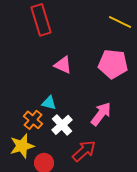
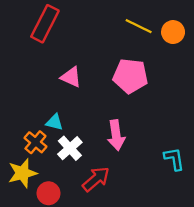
red rectangle: (41, 20) -> (45, 24), turned 44
pink arrow: (101, 114) -> (116, 135), turned 135

